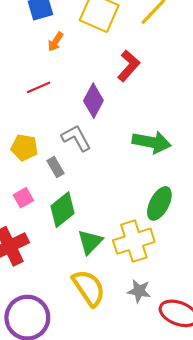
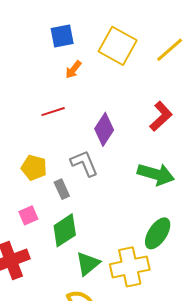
red L-shape: (129, 66) -> (161, 116), moved

